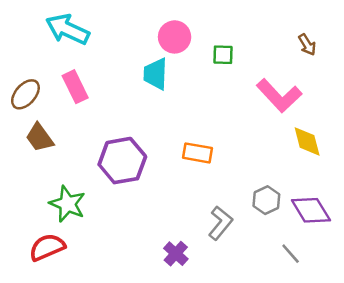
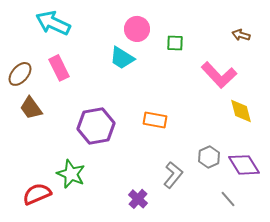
brown arrow: (307, 45) -> (241, 35), turned 138
cyan trapezoid: (155, 74) -> (122, 58), turned -60
green star: (67, 204) -> (71, 174), moved

